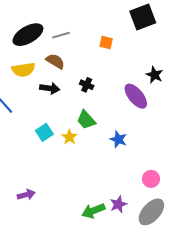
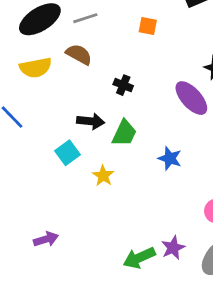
black arrow: (50, 88) -> (91, 121), moved
green trapezoid: (86, 120) -> (124, 133), turned -110
yellow star: (69, 137) -> (103, 176), moved

